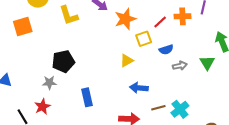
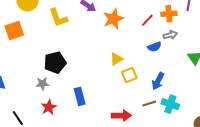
yellow square: (144, 39) -> (129, 75), moved
gray arrow: (180, 66) -> (170, 35), moved
blue arrow: (139, 88) -> (158, 81), moved, turned -66
red star: (42, 107) -> (49, 107), moved
cyan cross: (180, 109) -> (170, 104), turned -30

